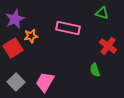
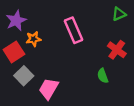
green triangle: (102, 13) -> (119, 14), moved, turned -40
pink rectangle: (68, 28) -> (73, 30), turned 55
gray square: (16, 82) -> (24, 76), moved

